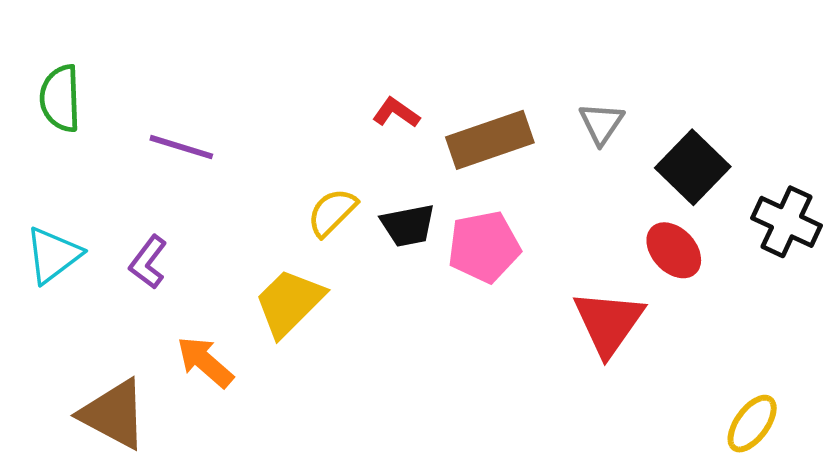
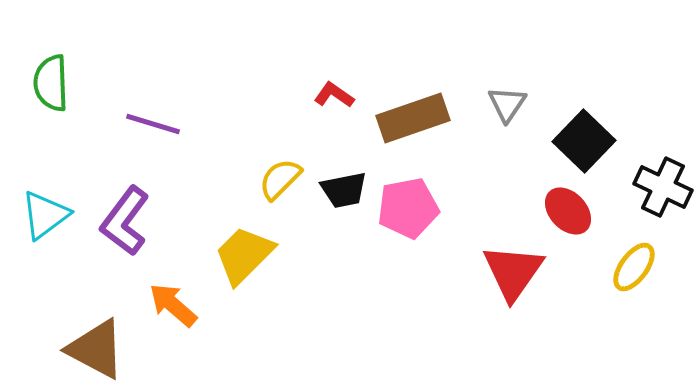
purple L-shape: (148, 262) -> (125, 221), size x1.5
yellow ellipse: (752, 424) -> (634, 267), moved

